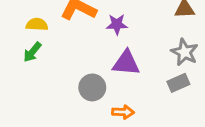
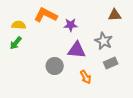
gray star: (185, 52) -> (104, 41), moved
orange arrow: (123, 112) -> (86, 77), moved, turned 56

